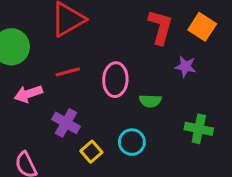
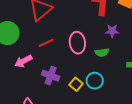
purple star: (185, 67) -> (112, 31), moved
yellow square: (91, 152) -> (76, 84), moved

